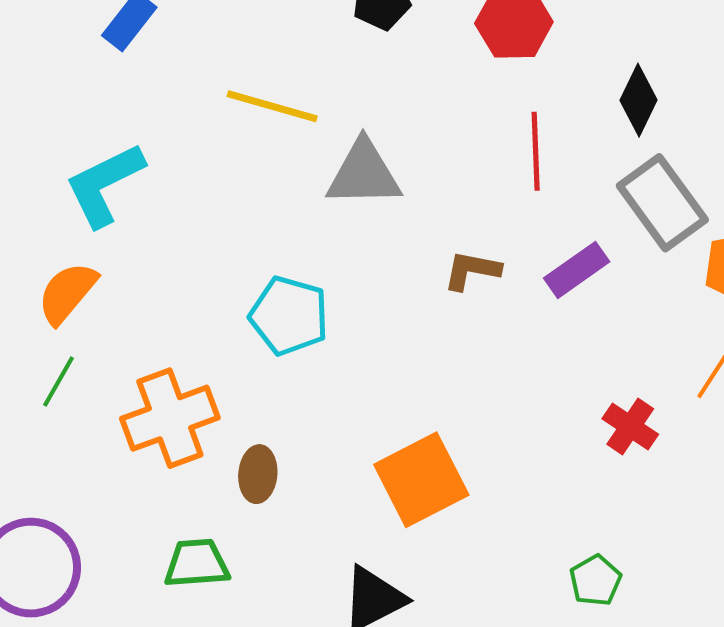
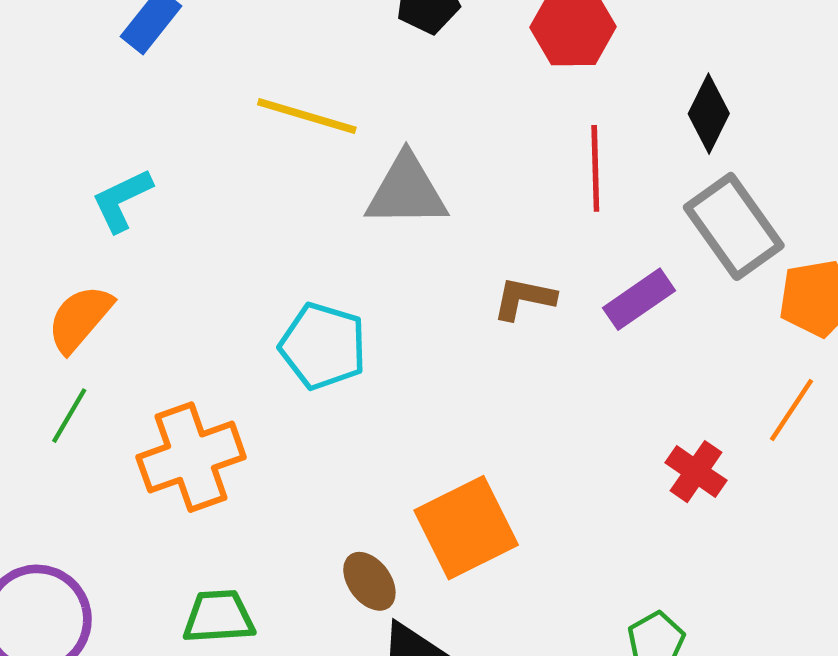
cyan L-shape: (104, 185) -> (122, 200), size x0.7
brown ellipse: (258, 474) -> (369, 581), moved, turned -42

